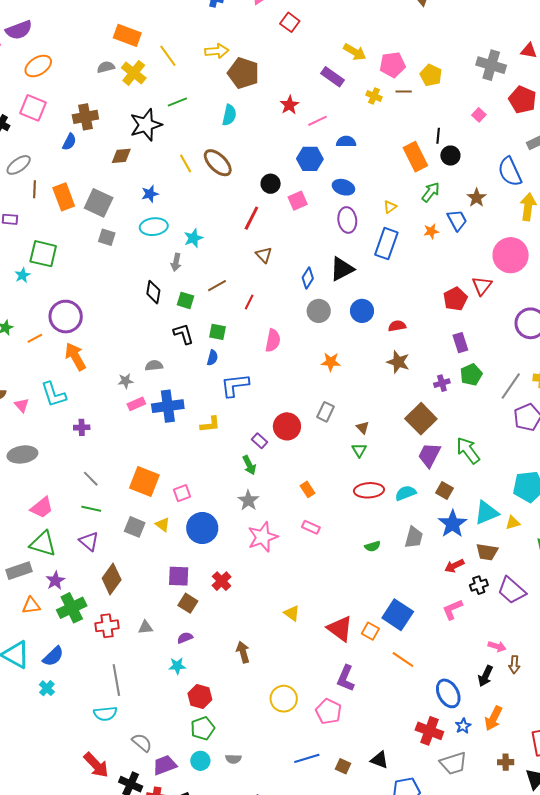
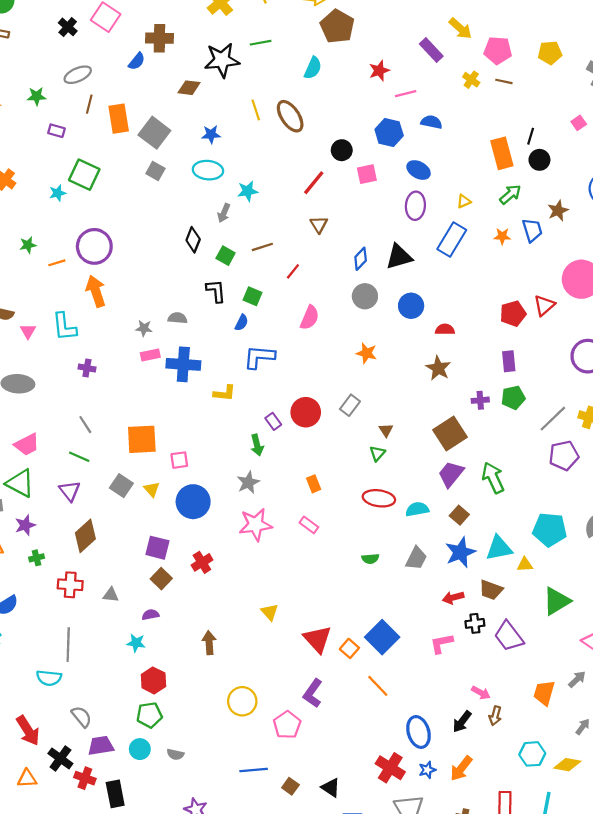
yellow pentagon: (431, 75) -> (550, 53), moved, turned 30
orange square: (144, 481) -> (142, 439), turned -36
green cross: (72, 608) -> (37, 558), size x0.5

